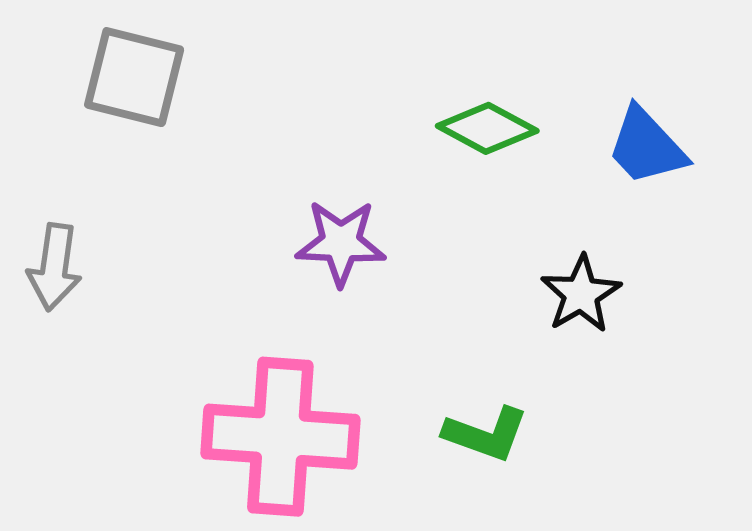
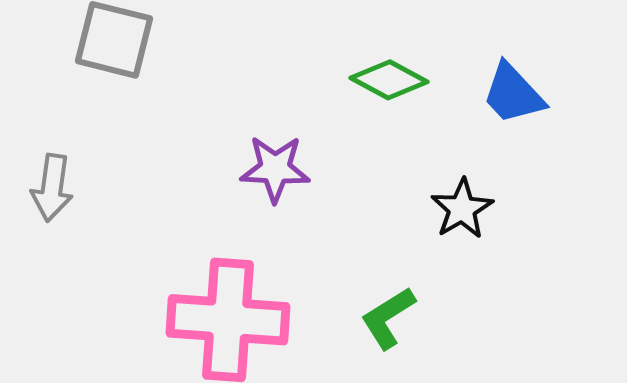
green L-shape: (486, 434) -> (388, 318), turned 128

